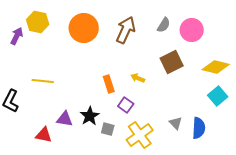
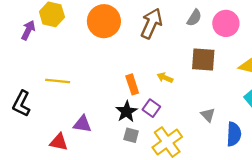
brown square: (172, 62) -> (203, 60), turned 30
black star: (90, 116) -> (127, 112), moved
gray triangle: (176, 123) -> (208, 115), moved

